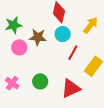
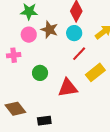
pink cross: (12, 83) -> (14, 55), moved, turned 32

